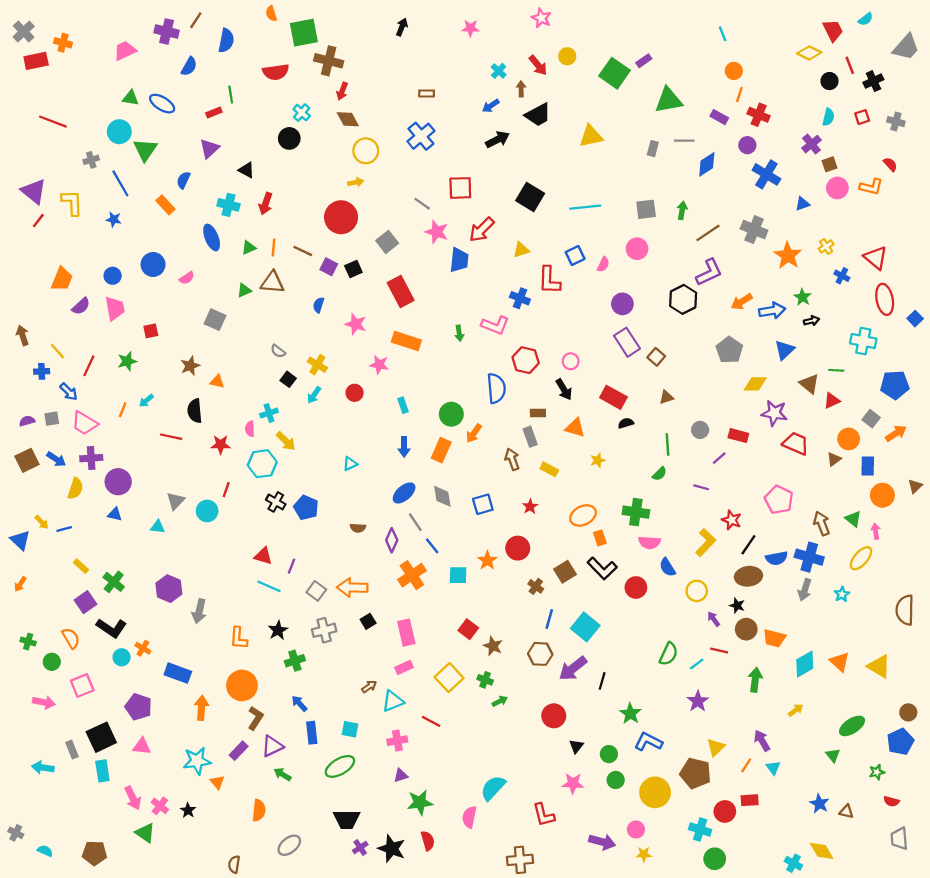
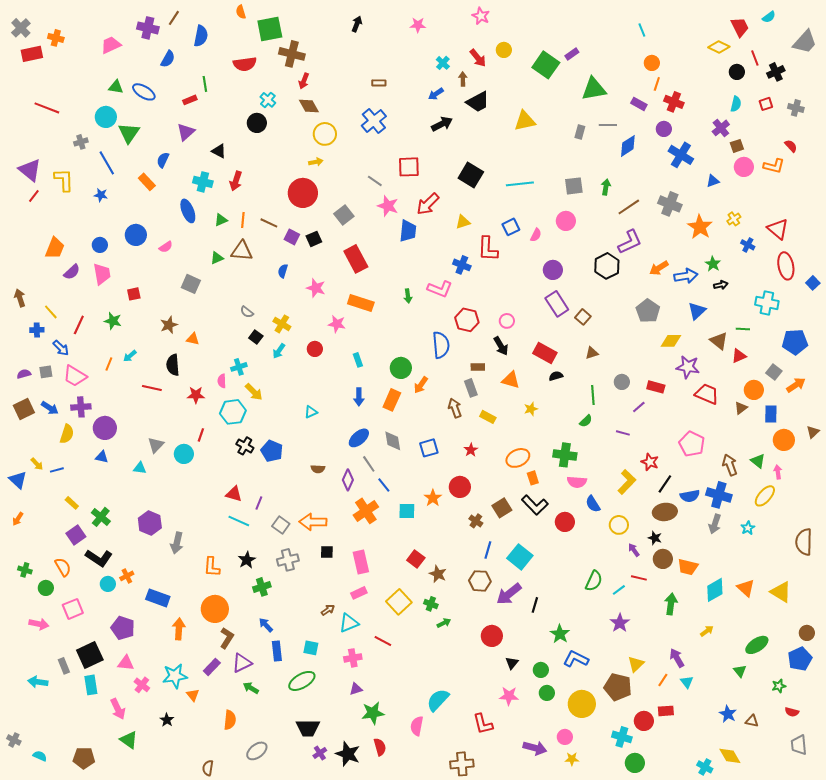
green star: (127, 361) -> (113, 321), turned 30
black square: (368, 621) -> (327, 552), turned 32
orange cross: (143, 648) -> (127, 576), turned 32
pink cross: (160, 806) -> (142, 685), moved

